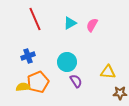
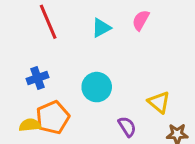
pink semicircle: (92, 25) -> (141, 20), moved
yellow triangle: (108, 72) -> (159, 102), turned 35
purple semicircle: (76, 81) -> (127, 127), moved

